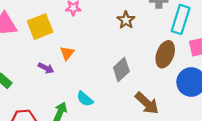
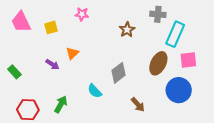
yellow square: (40, 27) -> (51, 27), size x0.6
cyan semicircle: (85, 99) -> (95, 91), moved
brown arrow: (147, 103) -> (138, 105), size x0.7

